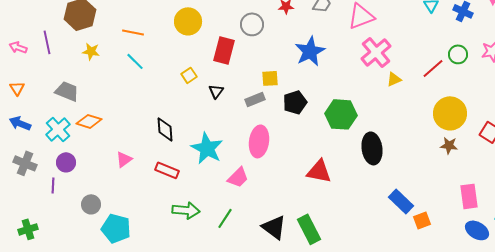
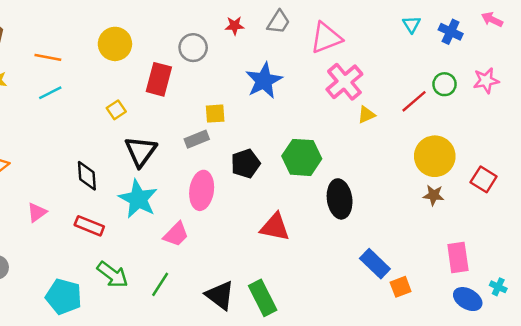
cyan line: (135, 61) -> (50, 93), turned -72
black triangle: (216, 91) -> (141, 151), moved, size x1.8
black pentagon: (295, 102) -> (246, 164), moved
green arrow: (186, 210) -> (113, 275), turned 32
cyan pentagon: (116, 228) -> (64, 297), moved

